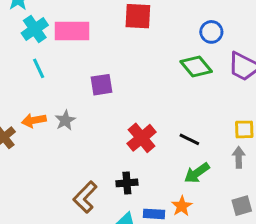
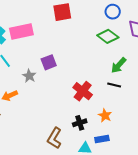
gray star: (65, 120) -> (29, 76), moved
green arrow: (197, 173) -> (119, 65), moved
orange star: (182, 206) -> (105, 115), moved

